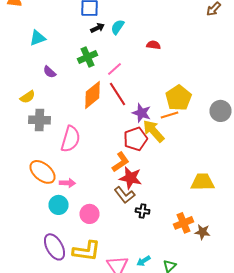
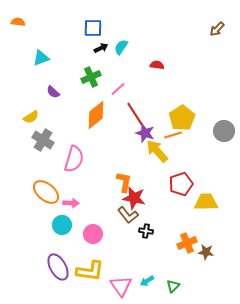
red line: (118, 94) -> (135, 114), moved
gray cross: (40, 120) -> (43, 140), turned 30
red pentagon: (136, 139) -> (181, 184), moved
orange L-shape: (120, 162) -> (124, 182), turned -45

